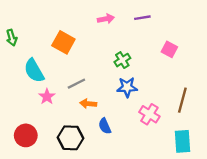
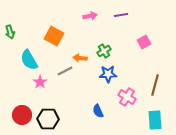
pink square: (169, 49) -> (144, 42), turned 32
orange arrow: (88, 104) -> (80, 58), moved
blue semicircle: (105, 126) -> (98, 111), moved
black hexagon: (71, 138) -> (48, 119), moved

